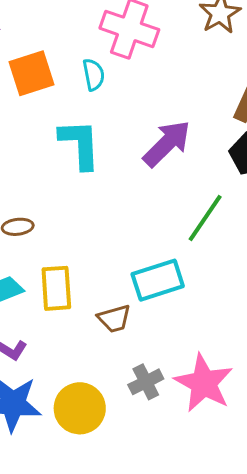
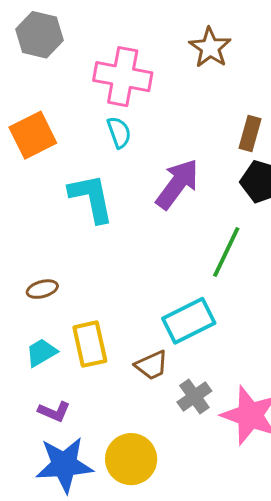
cyan semicircle: (94, 75) -> (119, 132), moved
gray cross: (146, 382) -> (194, 397), moved

